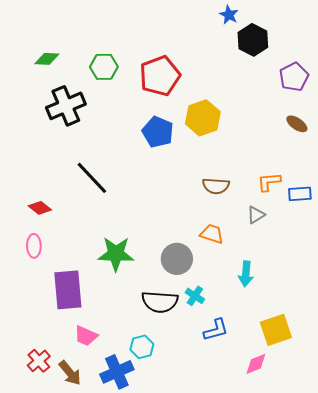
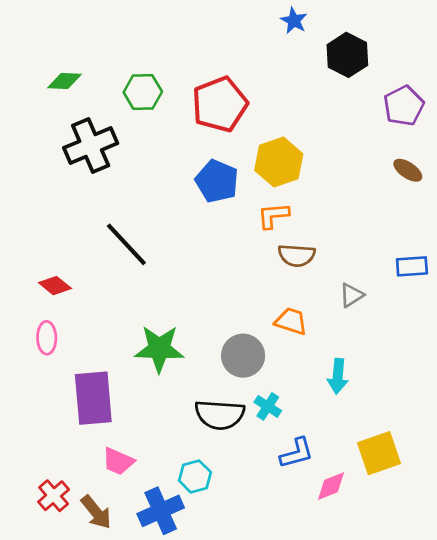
blue star: (229, 15) -> (294, 21), moved
orange L-shape: (269, 182) -> (273, 216), moved
pink diamond: (256, 364) -> (331, 486), moved

